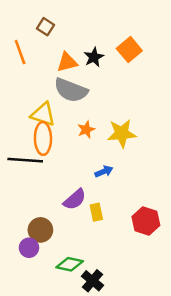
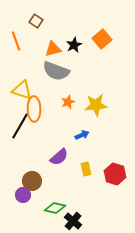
yellow triangle: (43, 114) -> (22, 90), moved
black line: (25, 160) -> (20, 126), turned -64
yellow rectangle: (96, 212) -> (86, 169), moved

